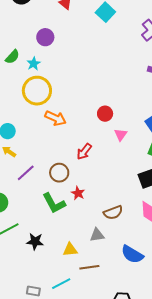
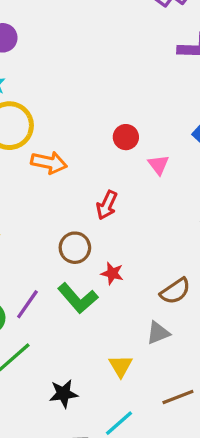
purple line: (26, 173) -> (27, 304), moved
black star: (35, 241) -> (63, 394), moved
yellow triangle: (70, 250) -> (121, 366), turned -42
brown line: (89, 267) -> (178, 397), moved

